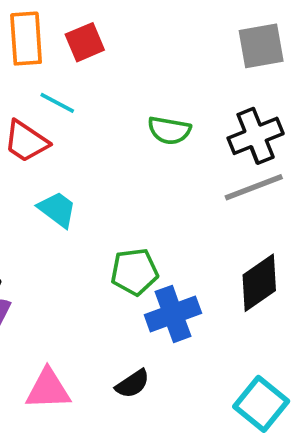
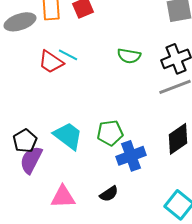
cyan line: (57, 103) -> (68, 55), moved
cyan trapezoid: (57, 209) -> (68, 136), moved, size x1.4

